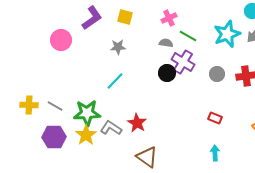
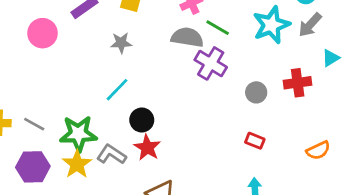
gray semicircle: (166, 43) -> (187, 37), size x1.6
black circle: (167, 73) -> (142, 120), moved
gray circle: (217, 74) -> (256, 92), moved

